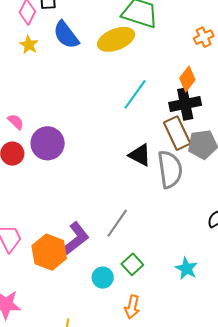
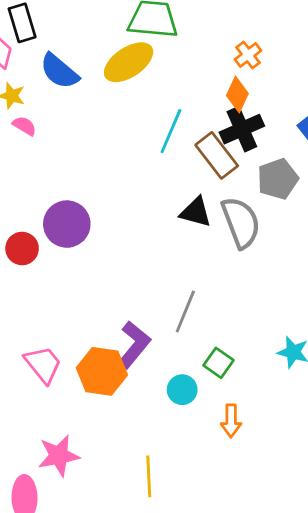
orange cross: (204, 37) -> (248, 55), moved
pink semicircle: (16, 122) -> (24, 126), moved
brown rectangle: (177, 133) -> (217, 155), moved

